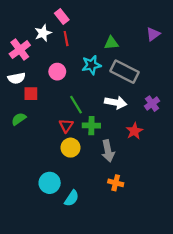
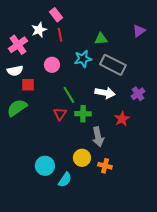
green semicircle: (19, 119) -> (17, 108), size x1.5
yellow circle: (70, 148) -> (82, 158), moved

